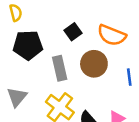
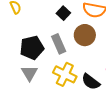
black pentagon: (28, 45) -> (32, 48), moved

